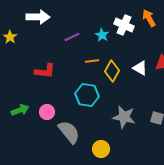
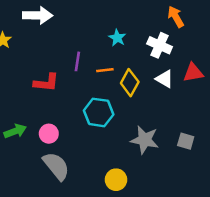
white cross: (124, 25) -> (160, 45), moved
purple line: (72, 37) -> (77, 61), moved, turned -56
gray semicircle: (69, 132) -> (56, 166), moved

